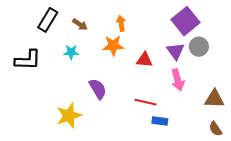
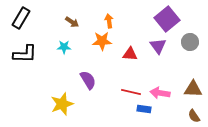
black rectangle: (48, 20) -> (21, 18), moved
gray circle: (199, 47) -> (190, 42), moved
pink arrow: (178, 80) -> (160, 93), moved, turned 114

